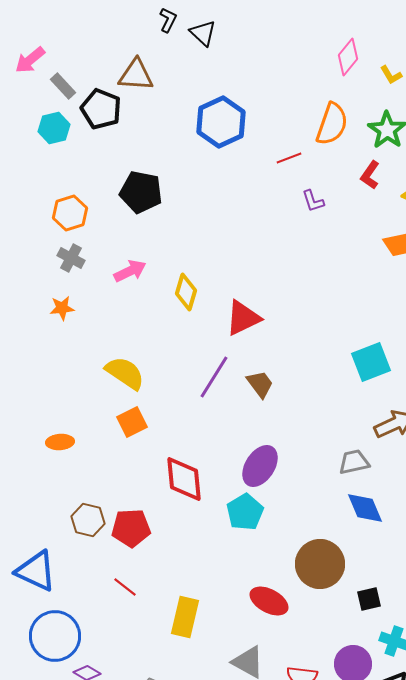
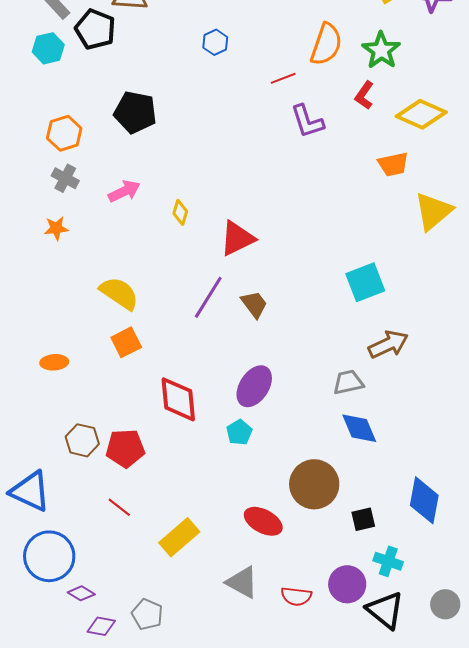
blue hexagon: (221, 122) -> (215, 42), size x0.5
purple L-shape: (313, 201) -> (307, 121), size x1.5
yellow diamond: (186, 292) -> (180, 212), size x0.7
cyan pentagon: (245, 512) -> (239, 432), size x0.7
yellow rectangle: (185, 617) -> (179, 537), turned 36

